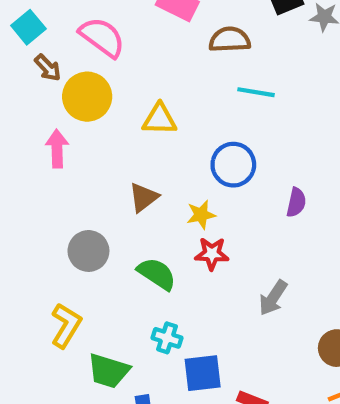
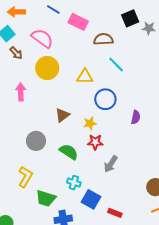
cyan line: (256, 92) -> (116, 64), turned 36
yellow circle: (87, 97) -> (47, 68), moved
yellow triangle: (160, 119) -> (85, 77), moved
gray arrow: (273, 298) -> (111, 164), moved
blue square: (203, 373) -> (91, 199), turned 36

